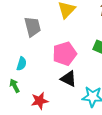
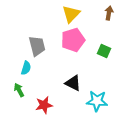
gray trapezoid: (33, 27) -> (37, 46), moved
pink pentagon: (65, 54) -> (73, 40), moved

